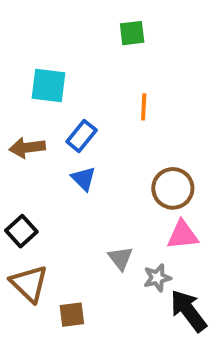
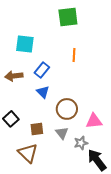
green square: (132, 33) -> (68, 17), size x1.5
brown circle: (173, 188) -> (67, 109), moved
brown triangle: (29, 284) -> (28, 153), moved
brown square: (72, 315) -> (37, 129), moved

